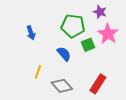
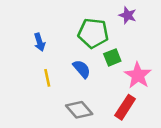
pink star: (108, 34) -> (138, 75), moved
yellow line: (38, 72) -> (47, 78), moved, turned -32

